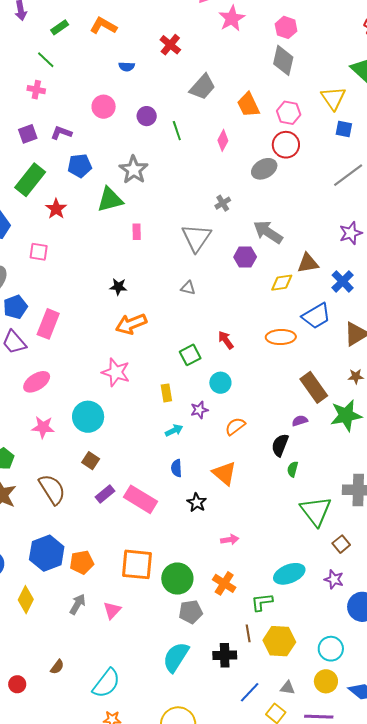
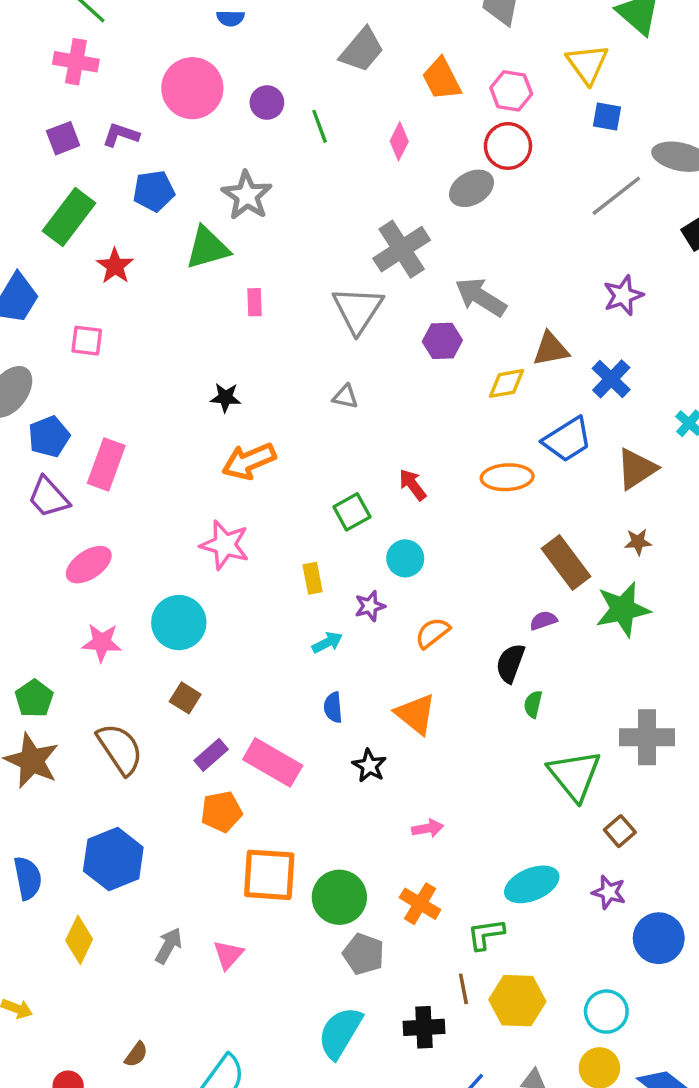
pink cross: (36, 90) -> (76, 62), size x1.4
pink circle: (104, 107) -> (192, 88), size x1.5
gray cross: (223, 203) -> (402, 249), size x2.0
orange pentagon: (82, 562) -> (221, 812), moved
gray pentagon: (191, 612) -> (364, 954), turned 30

